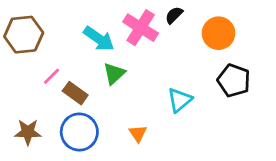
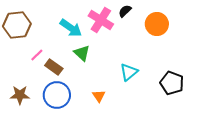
green triangle: (114, 74) -> (82, 53), turned -36
black pentagon: (234, 80) -> (172, 83), moved

